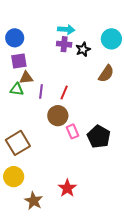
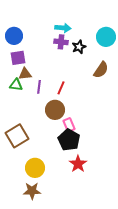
black pentagon: (99, 137) -> (69, 140), moved
yellow circle: (14, 177) -> (35, 168), moved
red star: (67, 188) -> (78, 164), moved
brown star: (34, 201) -> (32, 191), turned -30

